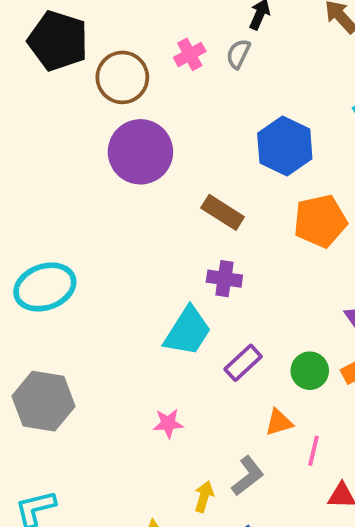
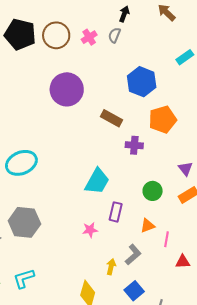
brown circle: (122, 77) -> (56, 35), moved
purple cross: (224, 279) -> (134, 145), moved
purple rectangle: (243, 363) -> (116, 212), moved, turned -30
green circle: (310, 371) -> (153, 191), moved

